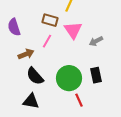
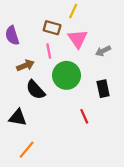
pink line: (47, 41) -> (49, 51), turned -40
green circle: (69, 78) -> (66, 75), moved
black triangle: (31, 101) -> (18, 117), moved

